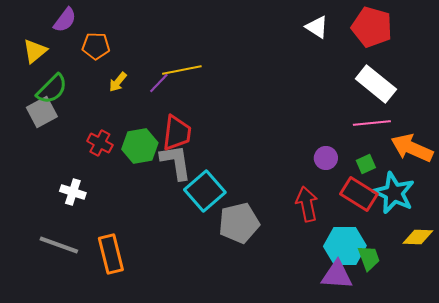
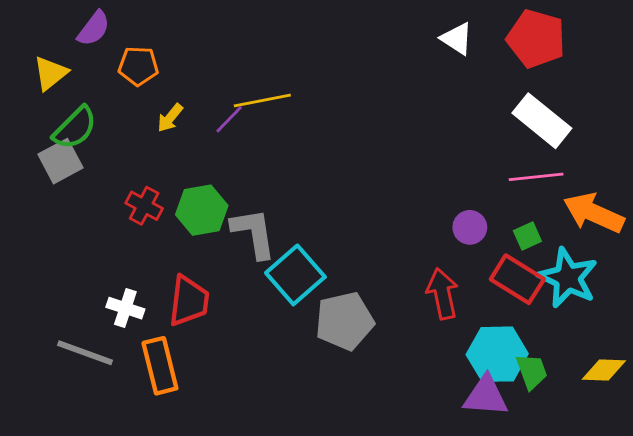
red trapezoid: (177, 133) -> (189, 301), moved
white cross: (73, 192) -> (125, 308), moved
yellow diamond: (418, 237) -> (604, 370), moved

